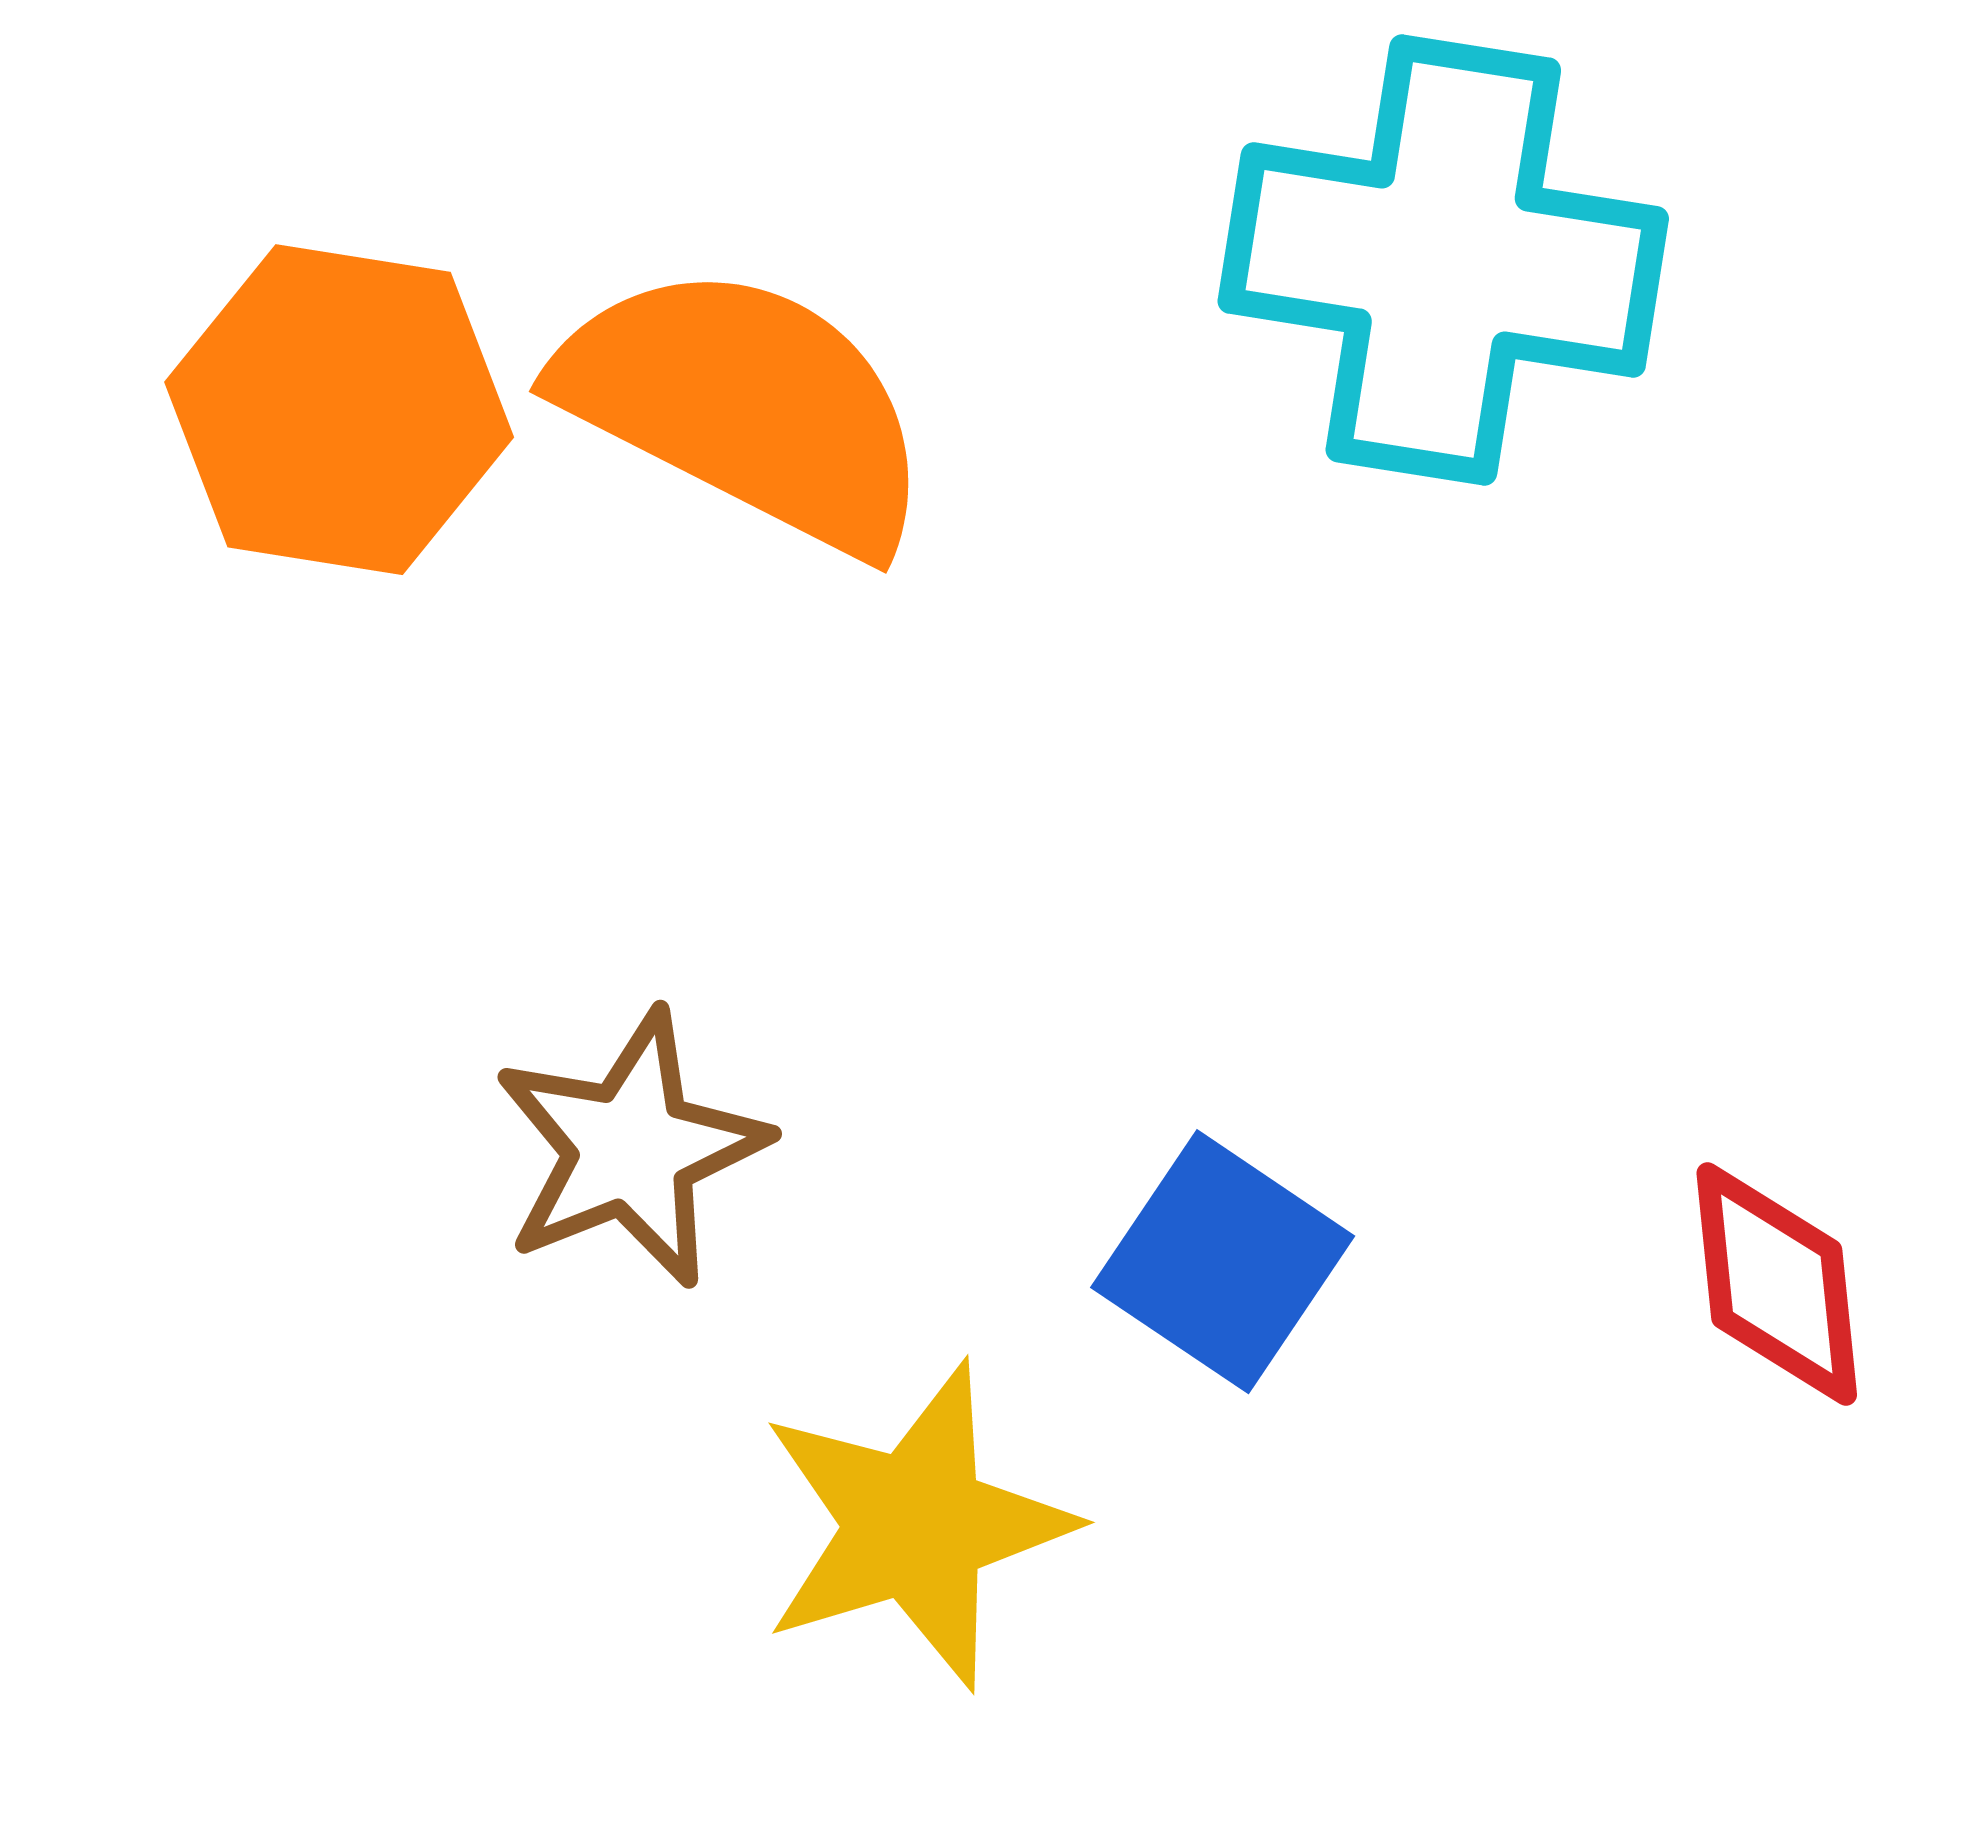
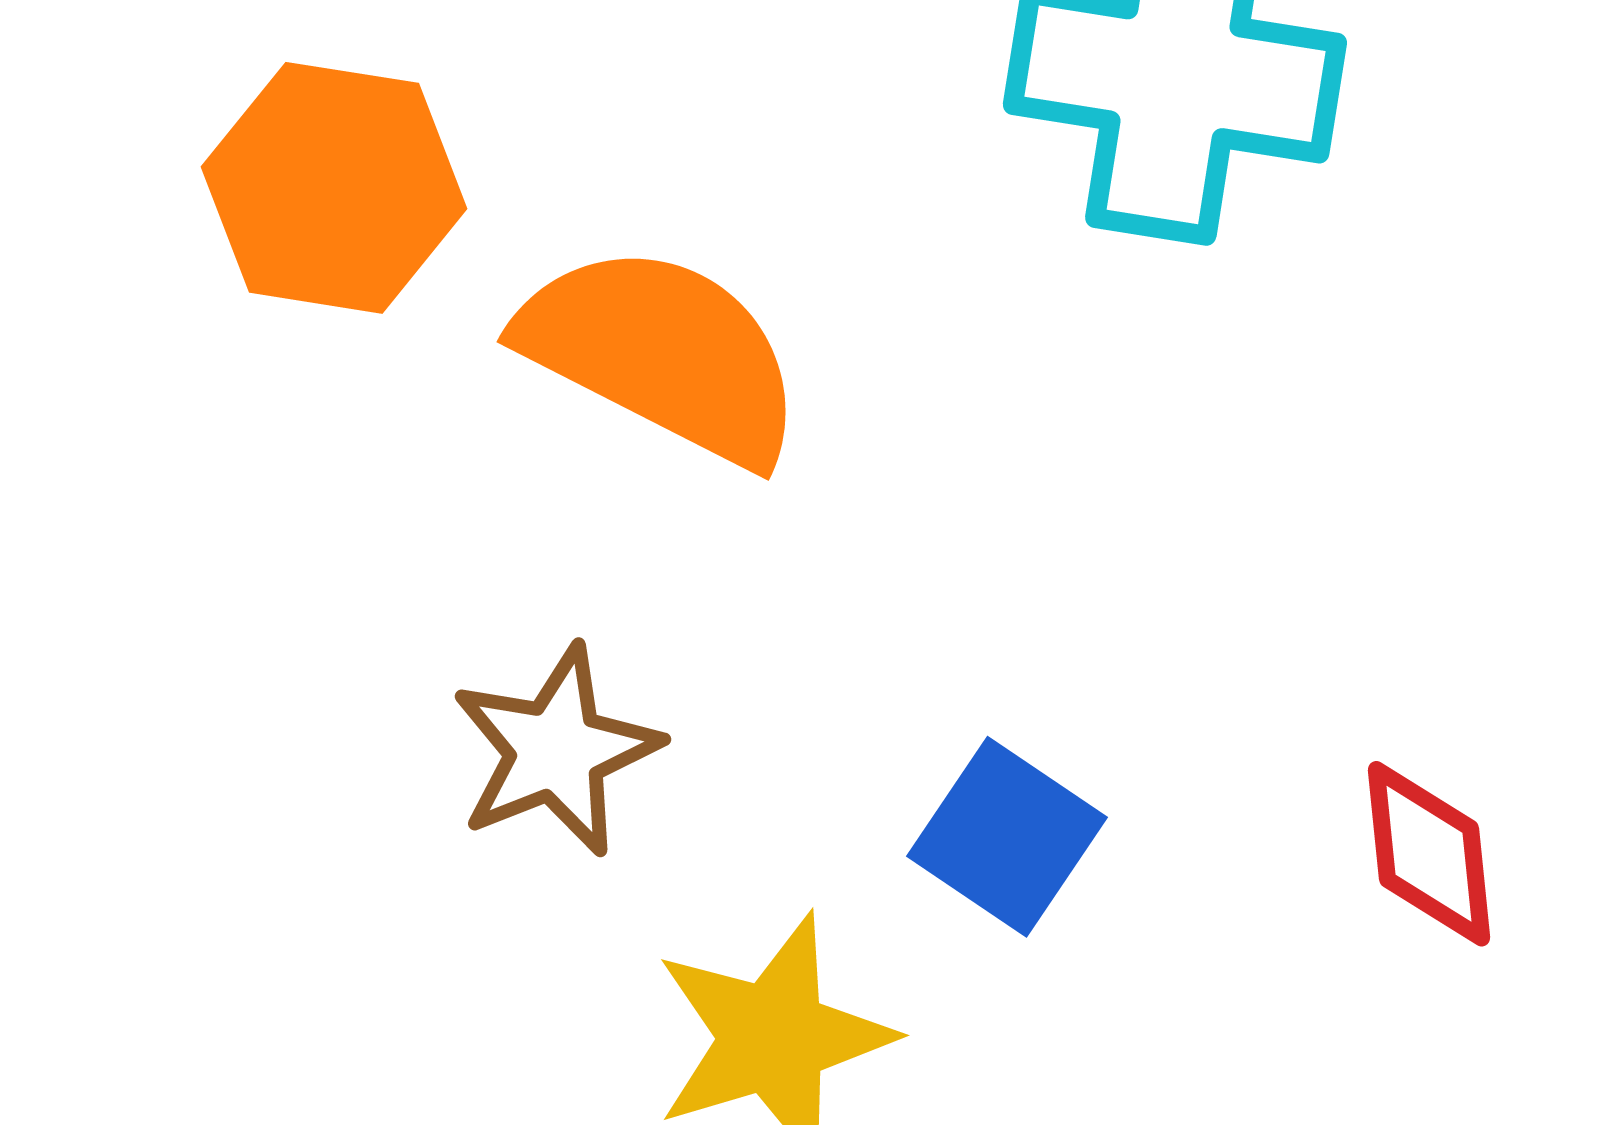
orange semicircle: (746, 407) -> (662, 354), moved

